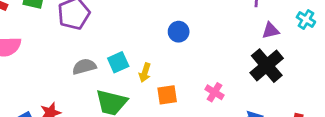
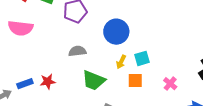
blue circle: (179, 32) -> (116, 32), moved, size x1.6
cyan square: (118, 62) -> (142, 58), moved

